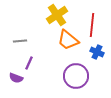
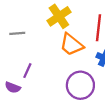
gray line: (20, 41) -> (17, 33), moved

